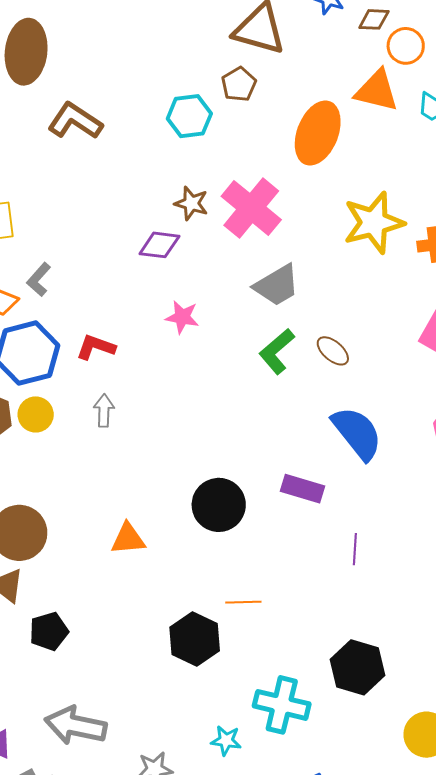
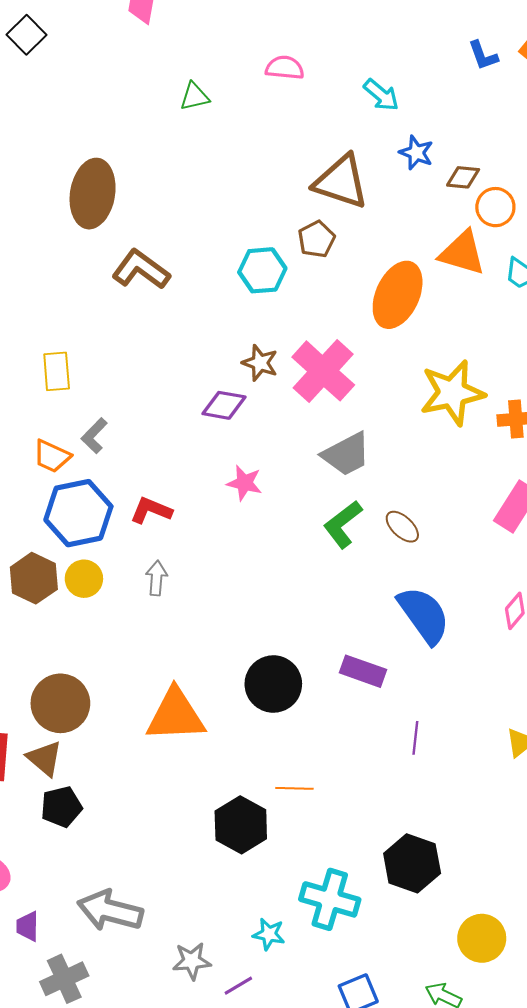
orange triangle: (128, 539) -> (175, 715), size x1.6
black pentagon: (49, 631) -> (61, 807), moved

